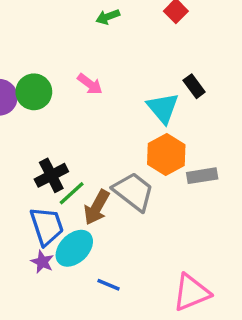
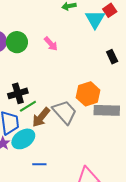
cyan triangle: (163, 108) -> (95, 19), moved
gray rectangle: (202, 176) -> (107, 110), size x1.4
blue line: (108, 285) -> (39, 164), turned -32

